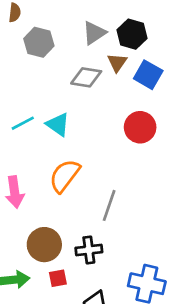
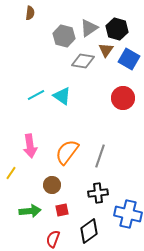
gray hexagon: (39, 42) -> (64, 36), moved
orange semicircle: (65, 176) -> (67, 152), moved
brown circle: (44, 245) -> (52, 185), size x0.7
black cross: (89, 250) -> (98, 193), moved

